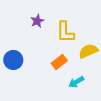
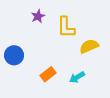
orange rectangle: (59, 62) -> (48, 74), moved

